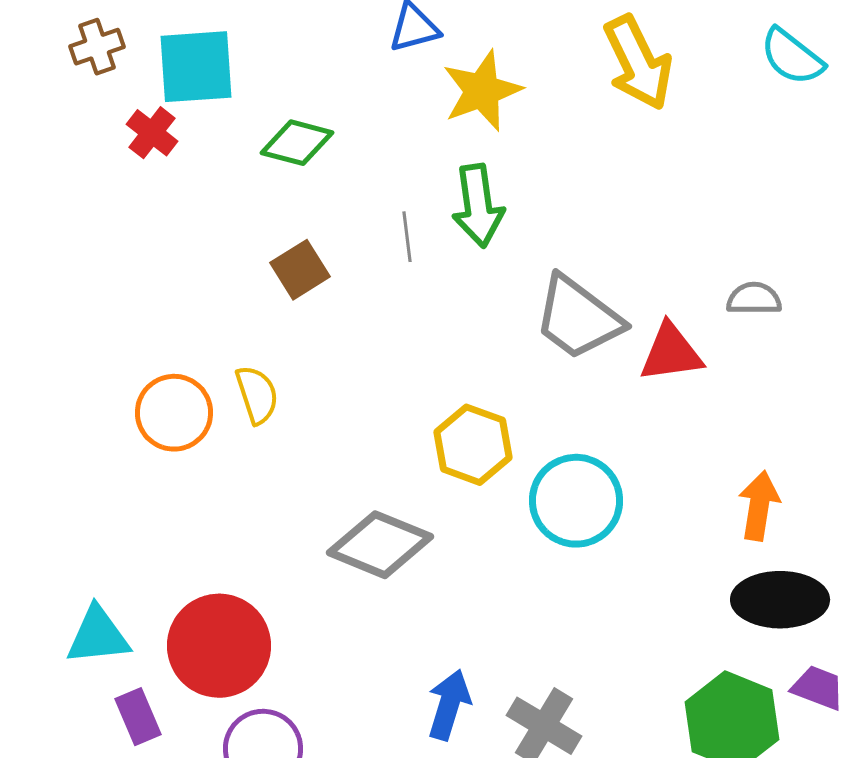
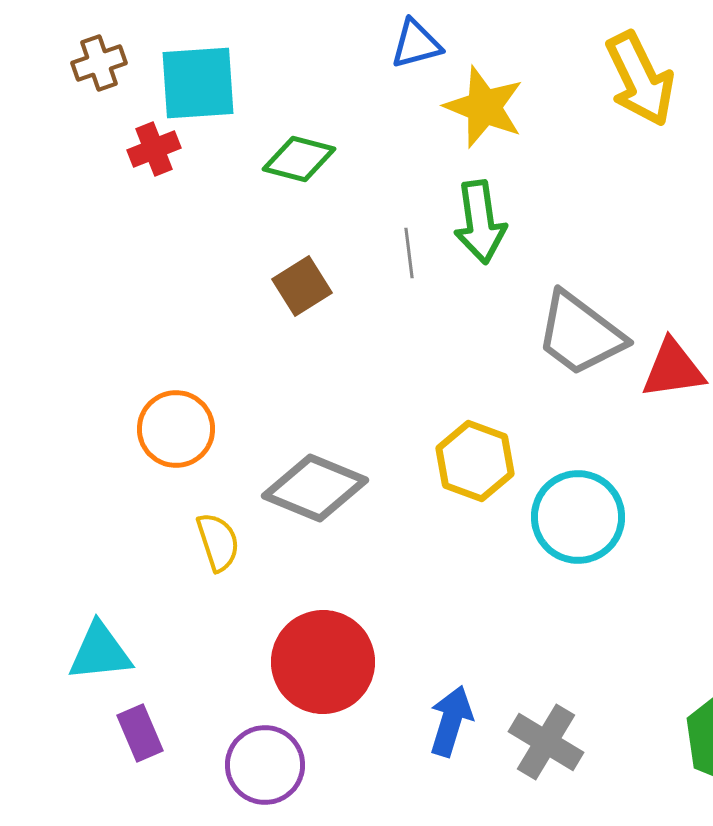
yellow star: (482, 91) -> (484, 107), turned -30
red cross: (152, 133) -> (154, 149), turned 30
yellow semicircle: (257, 395) -> (218, 542), moved
gray diamond: (380, 545) -> (315, 488), moved
red circle: (219, 646) -> (323, 662), moved

